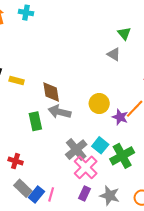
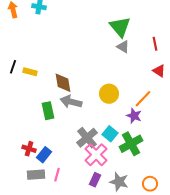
green triangle: (124, 33) -> (120, 27), moved, size x1.6
purple star: (120, 117) -> (134, 116), moved
gray rectangle: (23, 188) -> (36, 175), turned -48
blue rectangle: (36, 194) -> (44, 155), moved
pink line: (51, 194) -> (57, 175), moved

